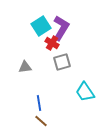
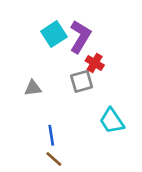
red cross: (52, 43) -> (95, 63), moved

